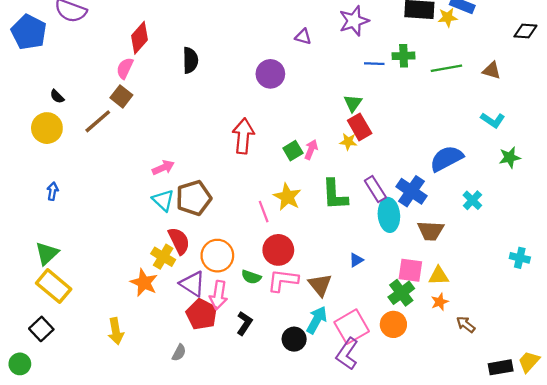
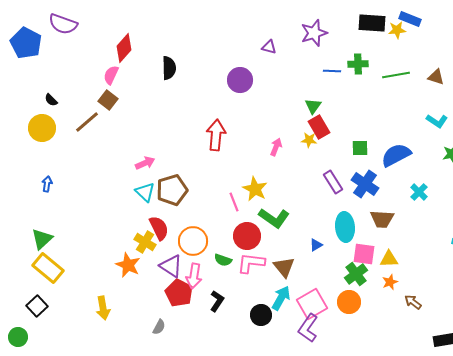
green square: (293, 151) -> (360, 148), moved, turned 30
green L-shape: (335, 195) -> (274, 218), moved, turned -52
cyan ellipse: (389, 215) -> (345, 227), moved

